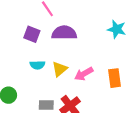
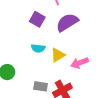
purple semicircle: (64, 33) -> (67, 22), turned -40

